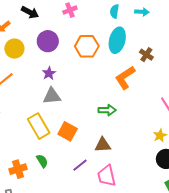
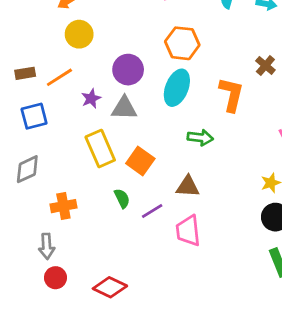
cyan ellipse: (117, 40) -> (177, 88), moved
purple circle: (48, 41) -> (128, 70), moved
purple star: (49, 73) -> (91, 98), moved
orange L-shape: (125, 78) -> (231, 94), turned 130
green semicircle: (42, 161) -> (122, 198), moved

